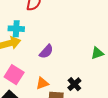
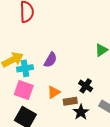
cyan cross: (16, 29) -> (25, 68), moved

